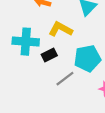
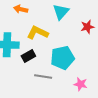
gray line: (65, 79) -> (43, 76), turned 48

